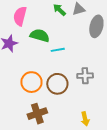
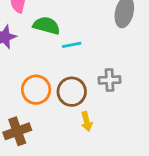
brown cross: (37, 114) -> (17, 131), moved
yellow arrow: (85, 119) -> (87, 121), moved

